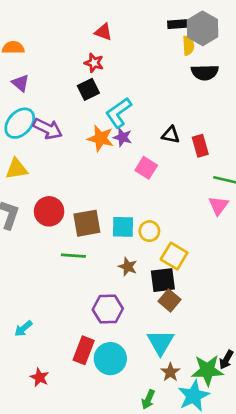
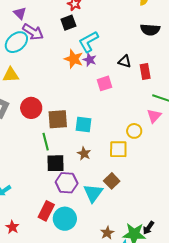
black semicircle: (205, 72) -> (150, 30), moved
purple arrow: (48, 129) -> (33, 32), moved
pink square: (146, 168) -> (104, 83), turned 35
yellow circle: (149, 231) -> (134, 131), moved
green line: (73, 256) -> (46, 142), turned 66
yellow square: (174, 256) -> (118, 149), turned -36
black square: (163, 280) -> (56, 163), moved
cyan triangle: (161, 342) -> (93, 193), moved

